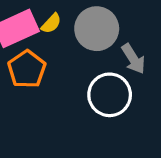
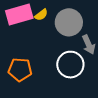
orange pentagon: (27, 69) -> (20, 70), moved, turned 30

